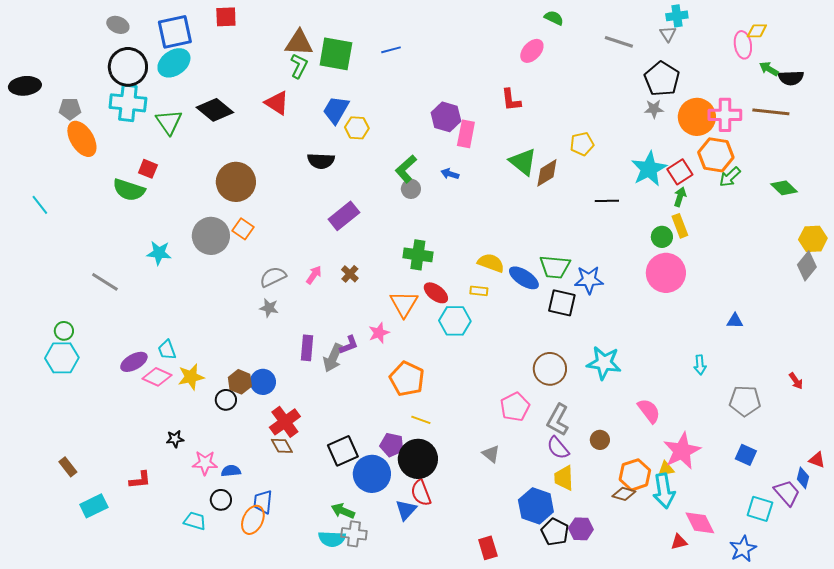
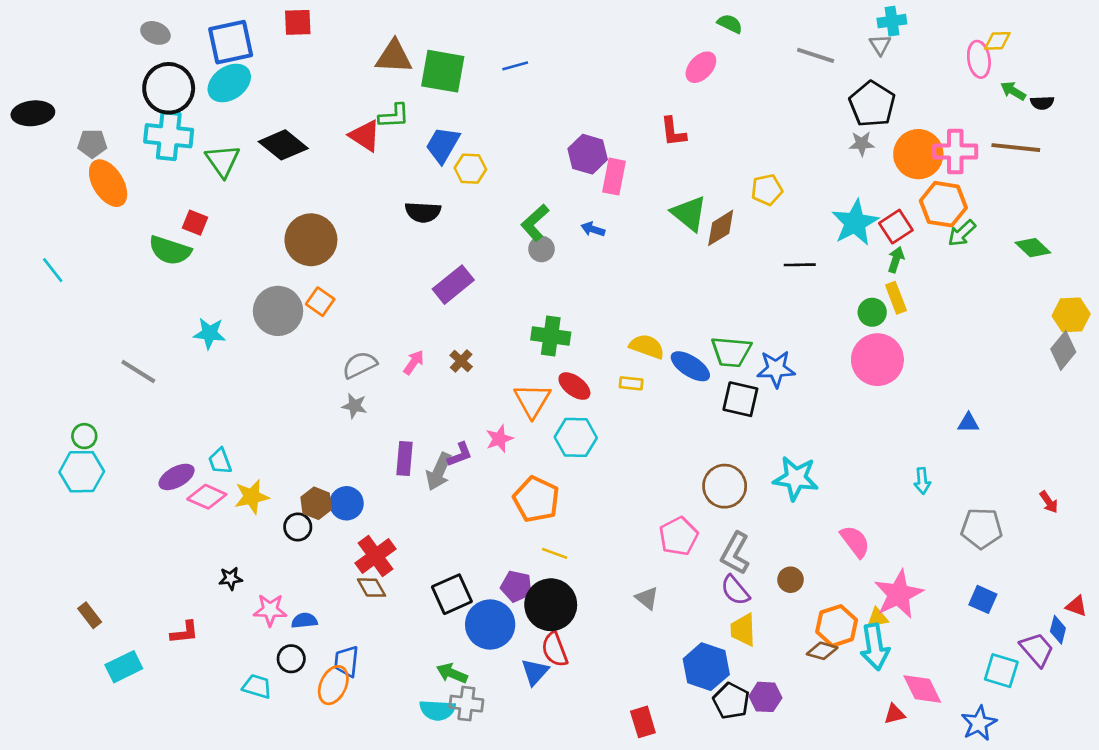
green L-shape: (299, 66) -> (394, 116), moved, turned 60
black semicircle: (791, 78) -> (1042, 103), size x0.7
cyan hexagon: (455, 321) -> (576, 437), moved

